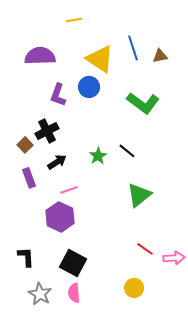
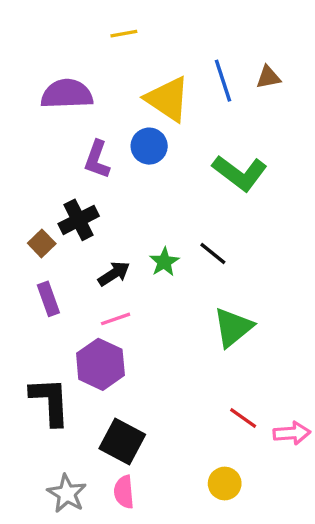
brown triangle: (160, 56) -> (268, 77), moved
black arrow: (57, 162) -> (114, 274), moved
black L-shape: (26, 257) -> (50, 401), moved, size x1.5

